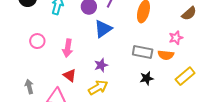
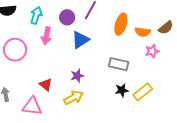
pink circle: (37, 41) -> (15, 50), size x1.5
pink arrow: (68, 48) -> (46, 36), moved
orange semicircle: (166, 55) -> (143, 32), moved
yellow rectangle: (185, 76) -> (143, 92), moved

